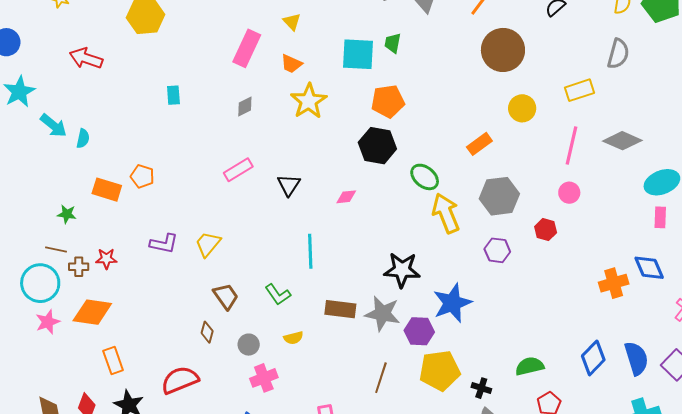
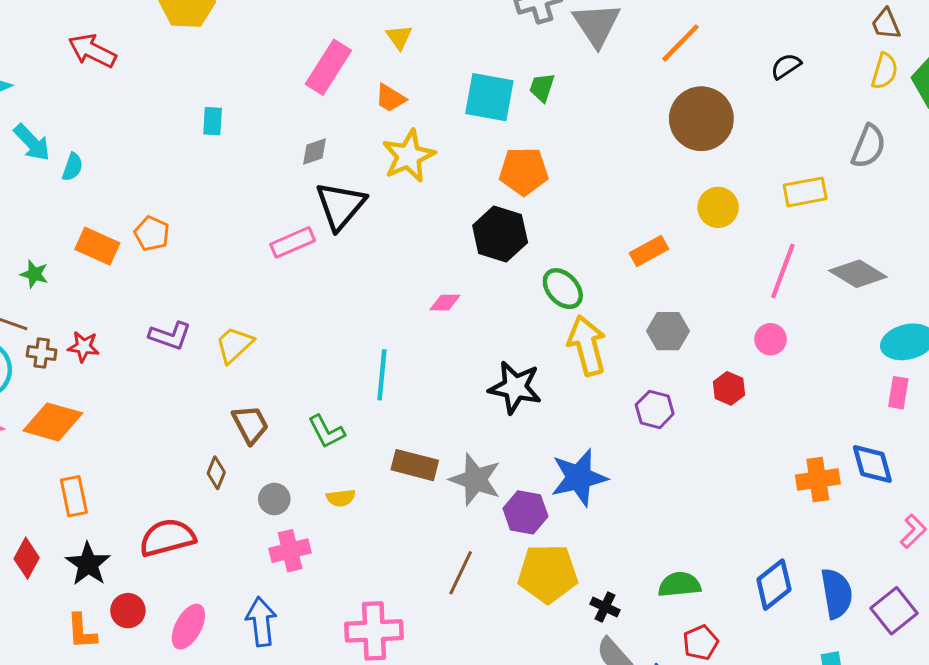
black triangle: (289, 185) -> (340, 206), moved, size x1.5
gray hexagon: (499, 196) -> (668, 331), size x0.7
black star: (402, 270) -> (515, 387), moved

